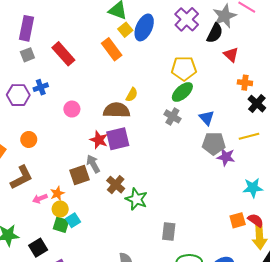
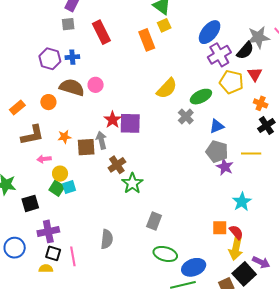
purple cross: (187, 19) -> (219, 55), moved
blue ellipse: (144, 27) -> (210, 32), moved
yellow pentagon: (184, 68) -> (231, 82), moved
yellow semicircle: (132, 95) -> (167, 88), moved, size x1.6
brown semicircle: (117, 110) -> (72, 87), moved
blue triangle: (207, 118) -> (217, 126), turned 35
cyan star: (253, 188) -> (242, 202), turned 30
orange star: (57, 193) -> (64, 137), moved

